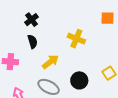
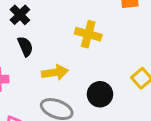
yellow arrow: (50, 62) -> (55, 72), turned 36

